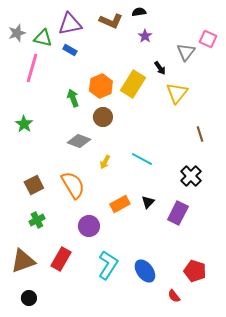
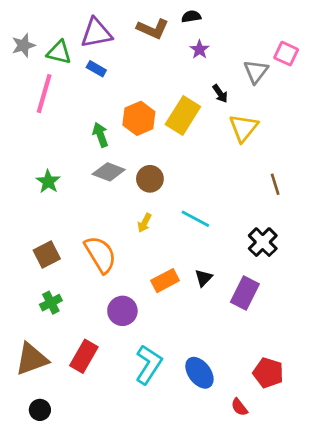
brown circle: (103, 117) -> (150, 179), moved
green star: (24, 124) -> (48, 182), moved
gray diamond: (79, 141) -> (109, 172), moved

